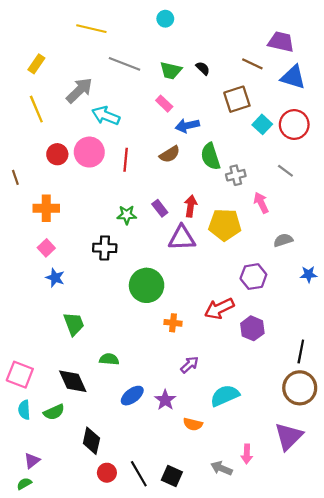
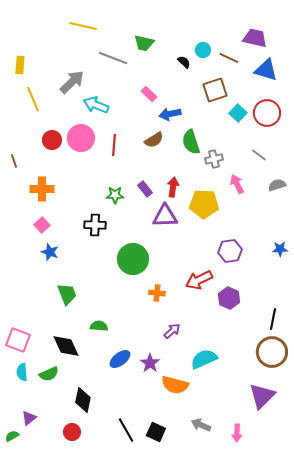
cyan circle: (165, 19) -> (203, 50), moved
yellow rectangle: (36, 64) -> (20, 65), moved, turned -30
green trapezoid: (171, 70) -> (144, 43), moved
gray semicircle: (283, 240) -> (277, 185), moved
orange semicircle: (193, 424) -> (175, 385), size x1.5
pink arrow: (247, 454) -> (237, 433), moved
red circle: (107, 473) -> (72, 432), moved
green semicircle: (24, 484) -> (12, 436), moved

